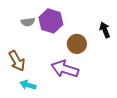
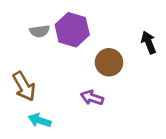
purple arrow: (65, 69) -> (92, 98), size x0.6

